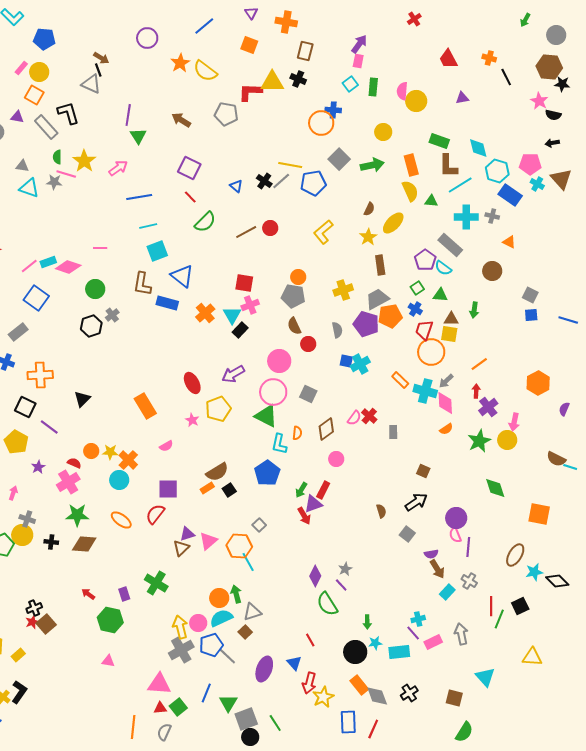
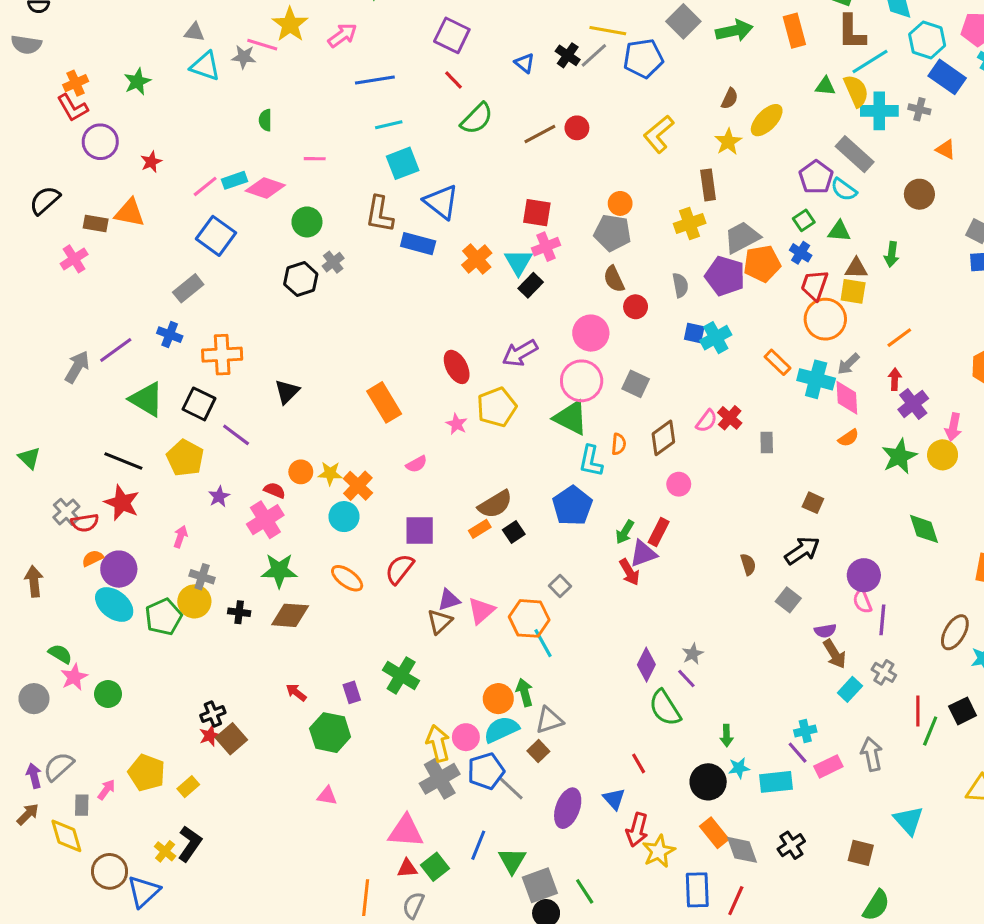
green semicircle: (57, 157) -> (265, 120), moved
yellow semicircle: (410, 191) -> (856, 91), moved
brown rectangle: (380, 265) -> (708, 185), moved

